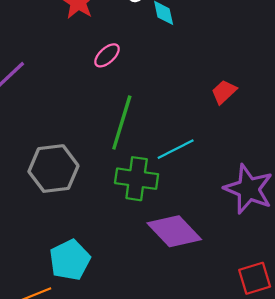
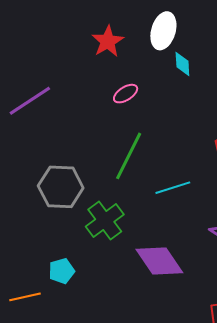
green cross: (137, 179) -> (105, 221), moved, turned 36
cyan pentagon: (70, 260) -> (62, 271), size x0.7

